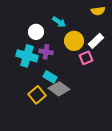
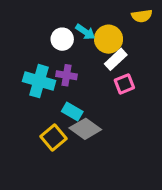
white circle: (36, 32) -> (62, 39), moved
yellow circle: (74, 41) -> (109, 39), moved
white rectangle: (96, 41) -> (116, 59), moved

